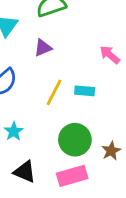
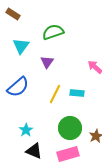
purple triangle: (43, 48) -> (47, 62), turned -32
cyan star: (14, 131) -> (26, 130), moved

